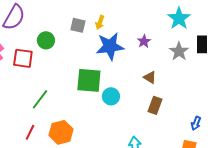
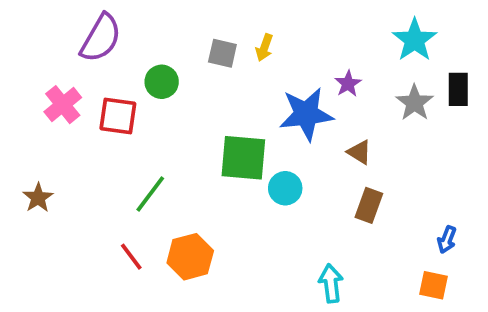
blue star: (110, 46) -> (306, 114), moved
red line: (30, 132) -> (131, 257), turned -63

